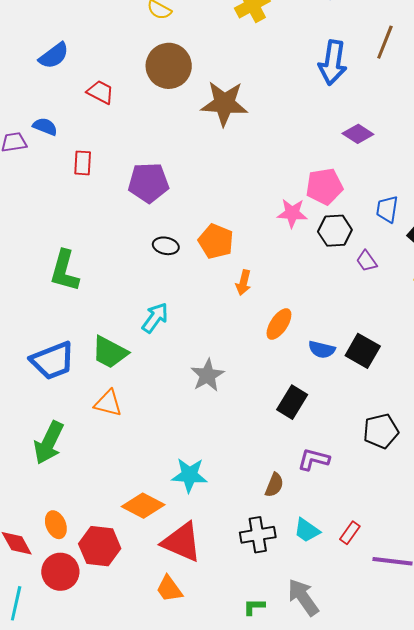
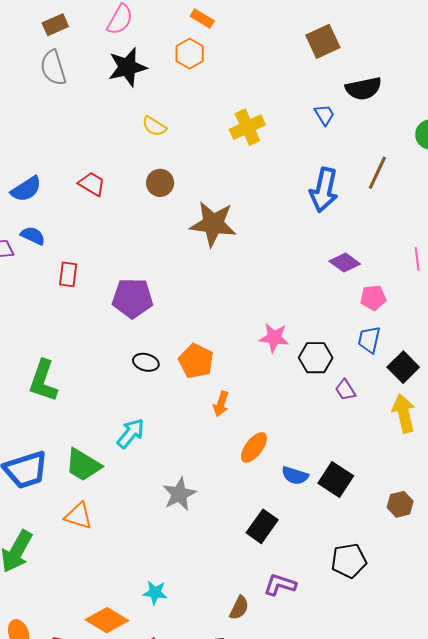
blue semicircle: (54, 56) -> (26, 189), moved
brown circle: (169, 66) -> (160, 183), size x0.6
red trapezoid: (100, 92) -> (92, 184), moved
pink pentagon: (324, 186) -> (373, 298), moved, size x0.7
cyan star: (189, 475) -> (155, 593), size x0.7

